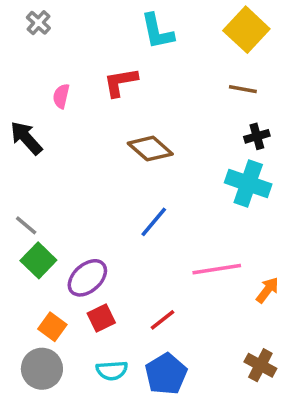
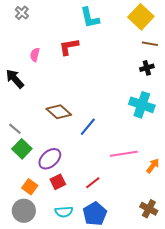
brown line: (243, 89) -> (150, 44), moved
black cross: (257, 136) -> (147, 68), moved
brown diamond: (150, 149) -> (59, 112), moved

